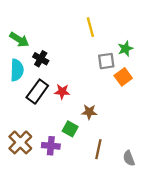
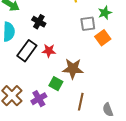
black cross: (41, 59) -> (39, 22), moved
brown star: (89, 112) -> (73, 69), size x1.5
purple cross: (51, 146) -> (39, 99), turned -35

